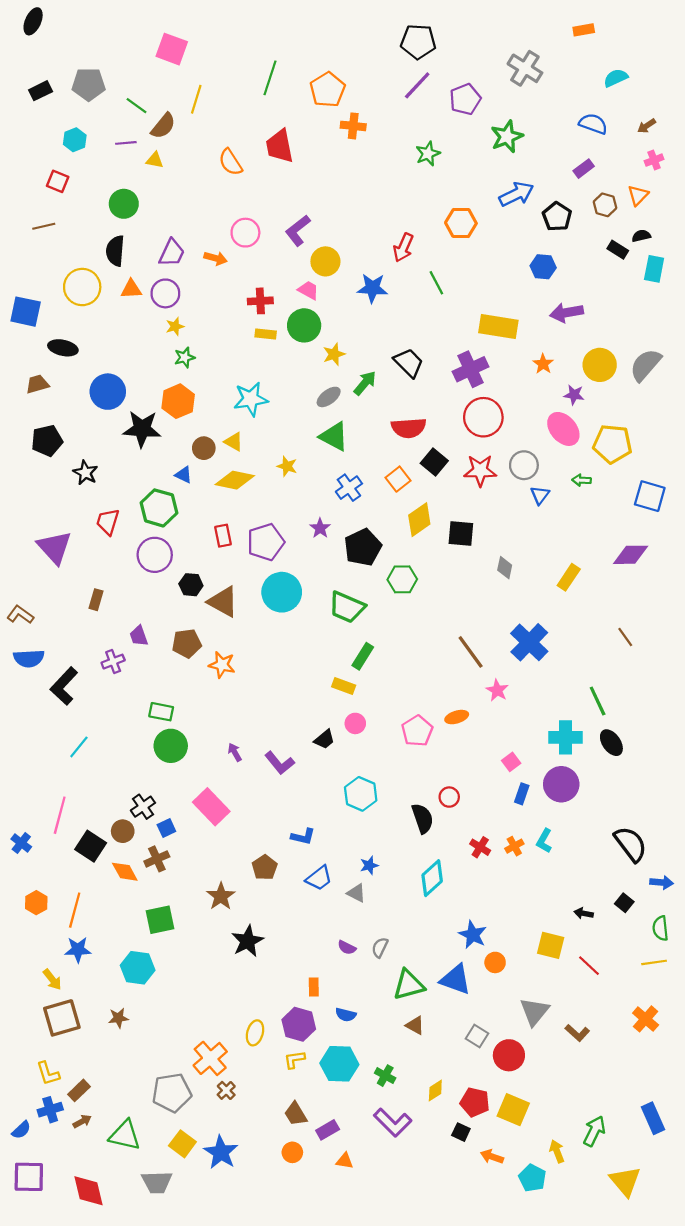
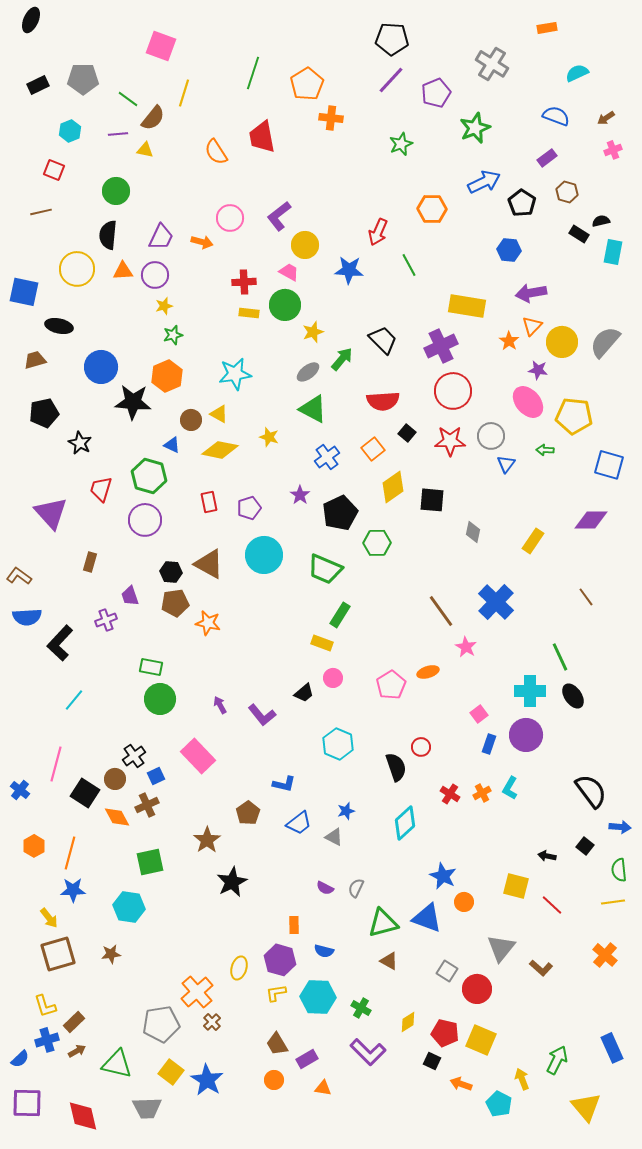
orange triangle: (638, 195) -> (532, 326), moved
black square: (434, 462) -> (407, 433), size x0.7
purple pentagon: (266, 542) -> (249, 508), size x0.7
black hexagon: (191, 585) -> (171, 572), moved

